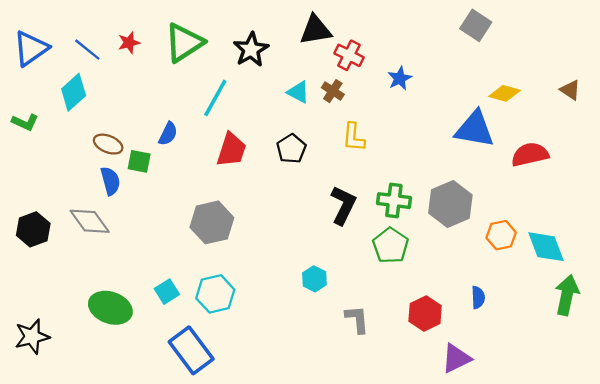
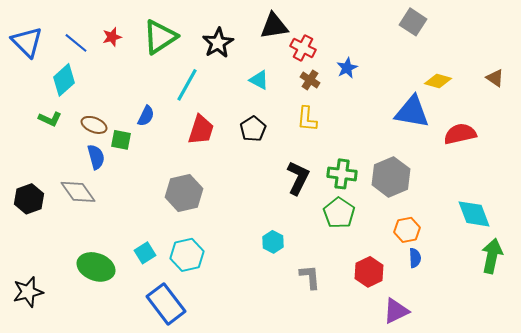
blue triangle: (31, 48) -> (27, 42), turned -40
brown cross: (333, 91) -> (310, 80), moved
green L-shape: (25, 122) -> (50, 119), moved
orange hexagon: (501, 235) -> (407, 230), moved

